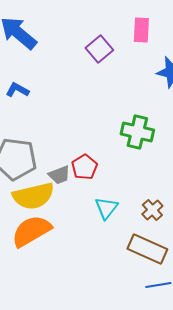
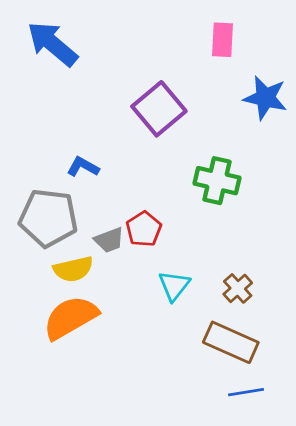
purple square: (99, 49) -> (159, 109), moved, size x1.4
blue L-shape: (17, 90) -> (83, 167), moved
yellow semicircle: (33, 196) -> (73, 269), size x0.7

